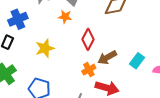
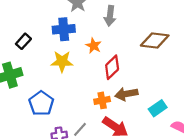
orange star: (65, 17) -> (94, 46), moved
blue cross: (18, 19) -> (64, 29), moved

